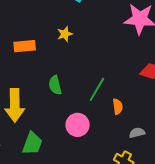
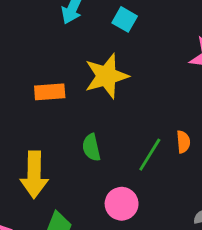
yellow star: (65, 34) -> (106, 76), size x2.0
orange semicircle: (118, 107) -> (183, 142), moved

